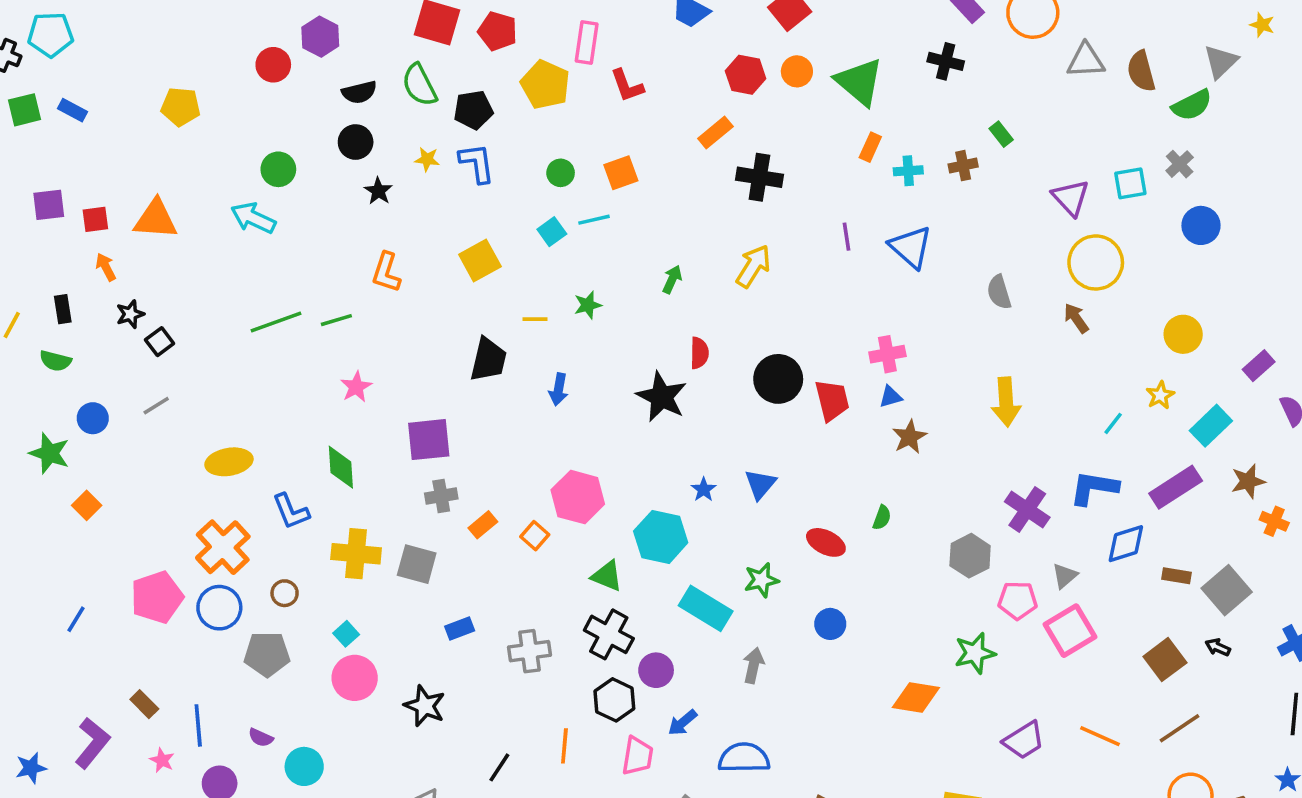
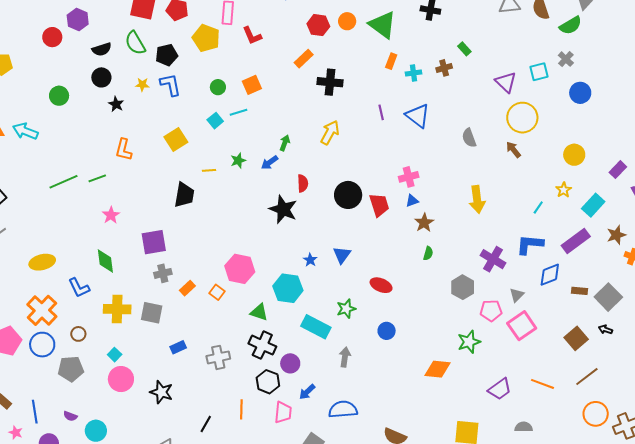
cyan arrow: (253, 218) -> (25, 131), moved
blue arrow: (559, 389) -> (270, 162), moved, turned 48
green semicircle: (882, 518) -> (428, 253), moved

